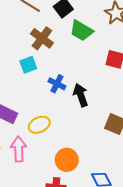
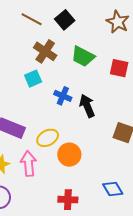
green trapezoid: (81, 31) -> (83, 56), moved
orange circle: (67, 160) -> (69, 155), moved

